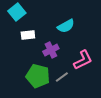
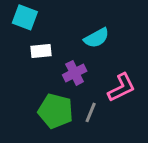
cyan square: (17, 12) -> (25, 17), turned -30
gray line: (62, 77) -> (91, 112), turned -32

